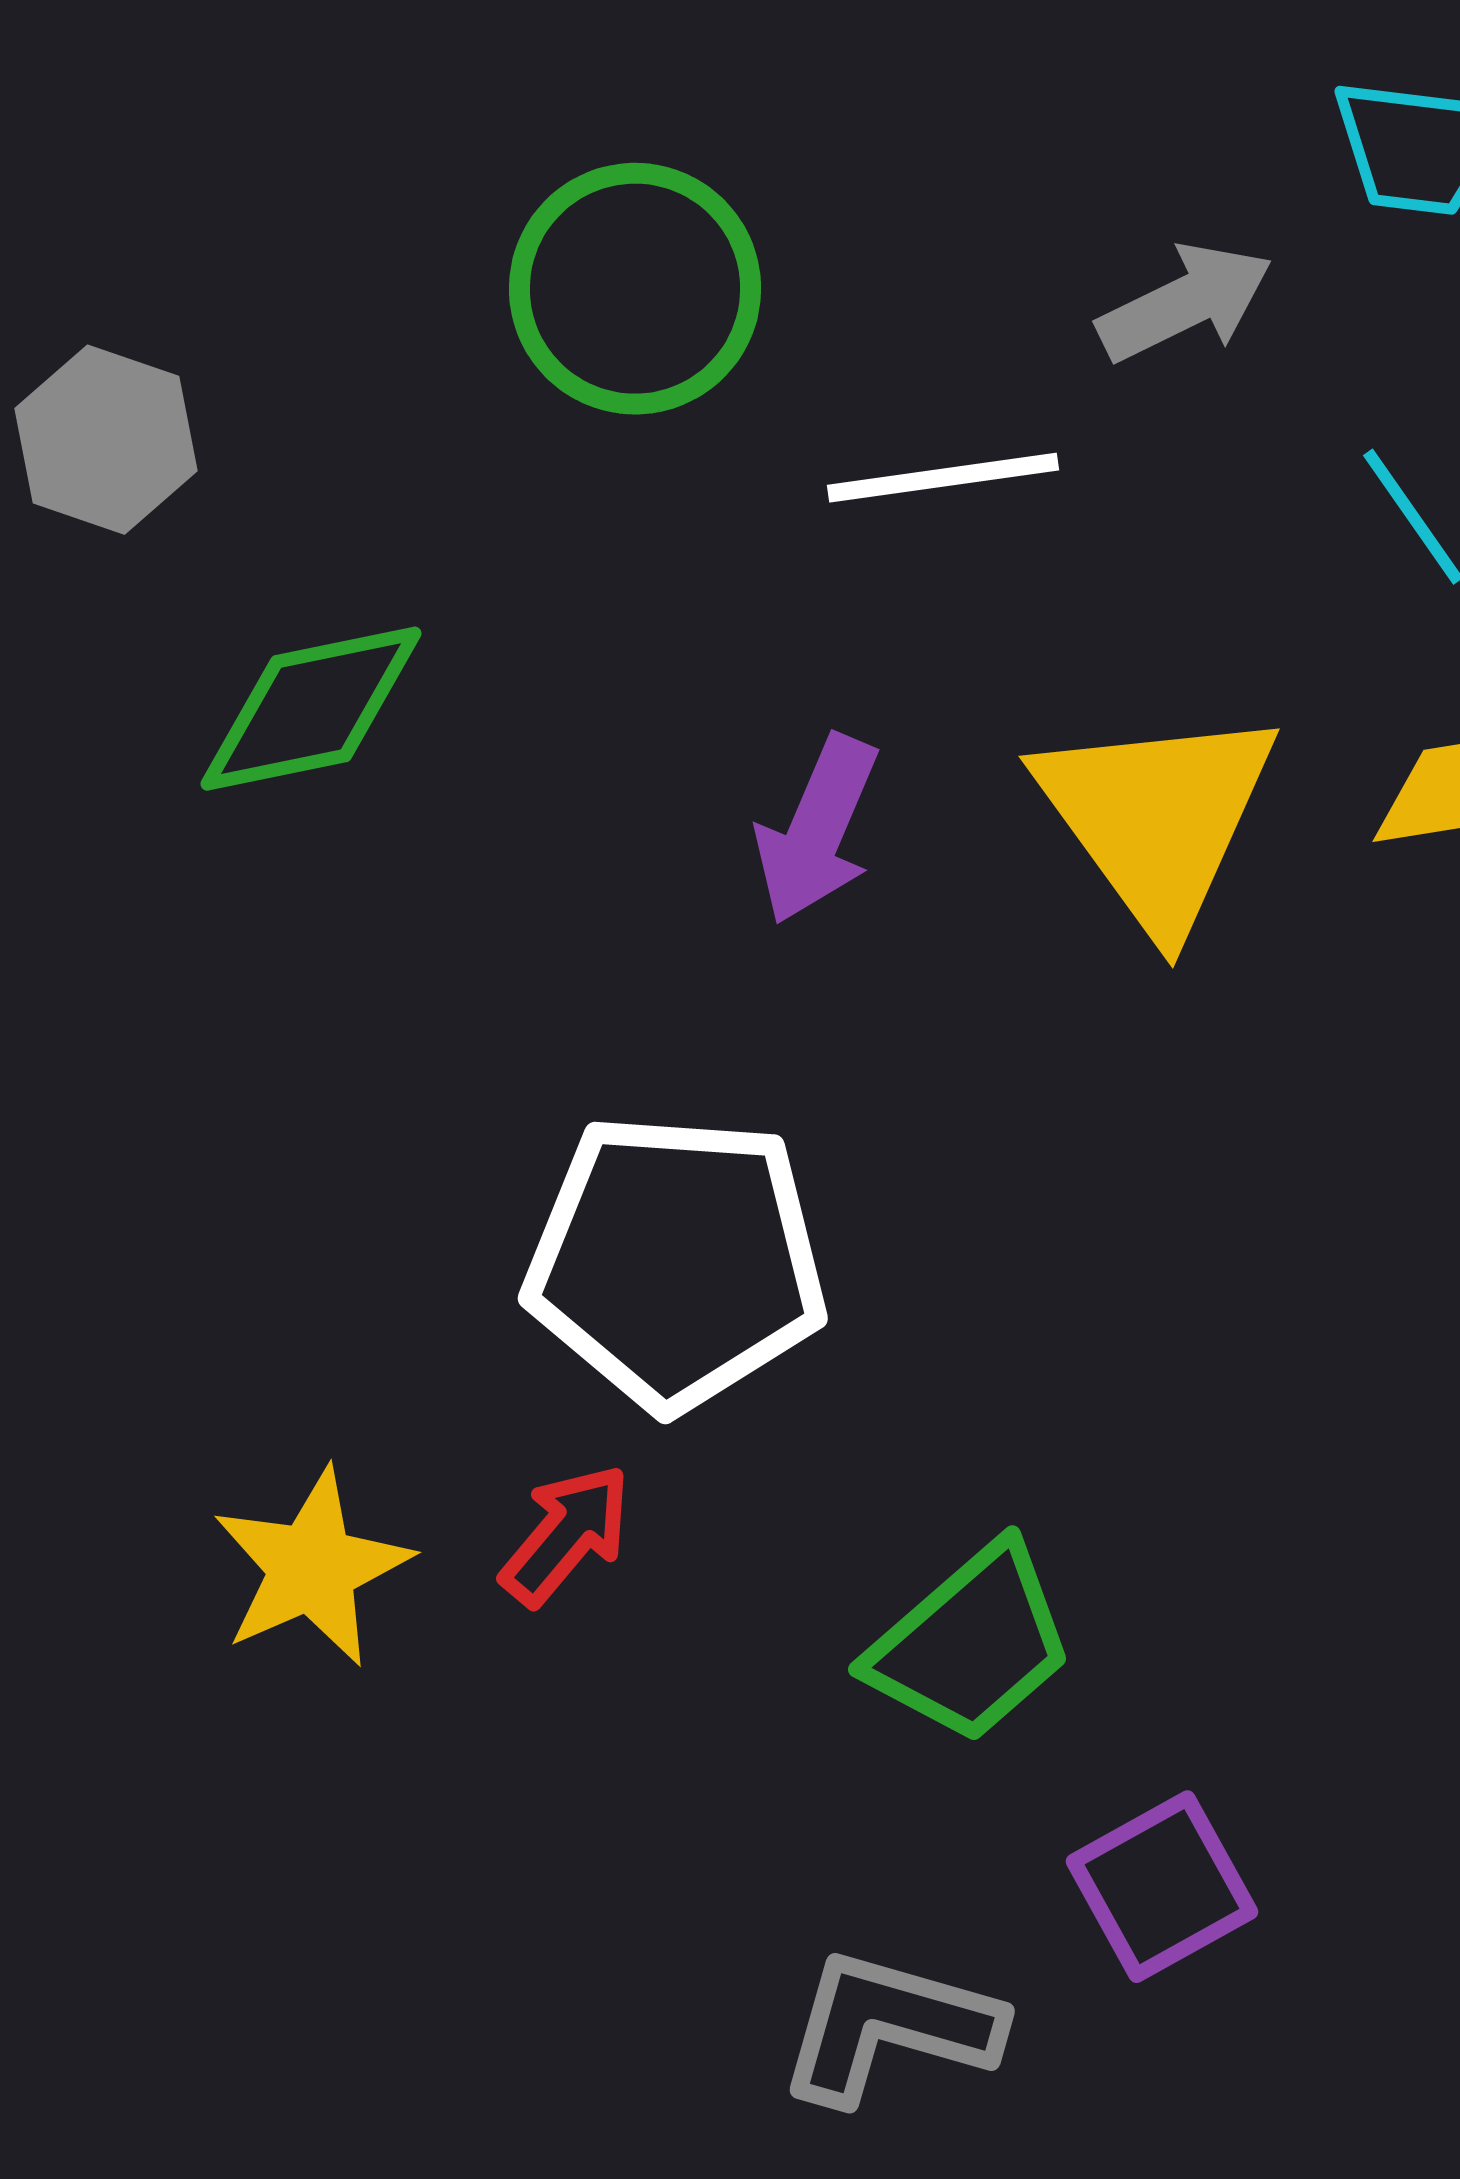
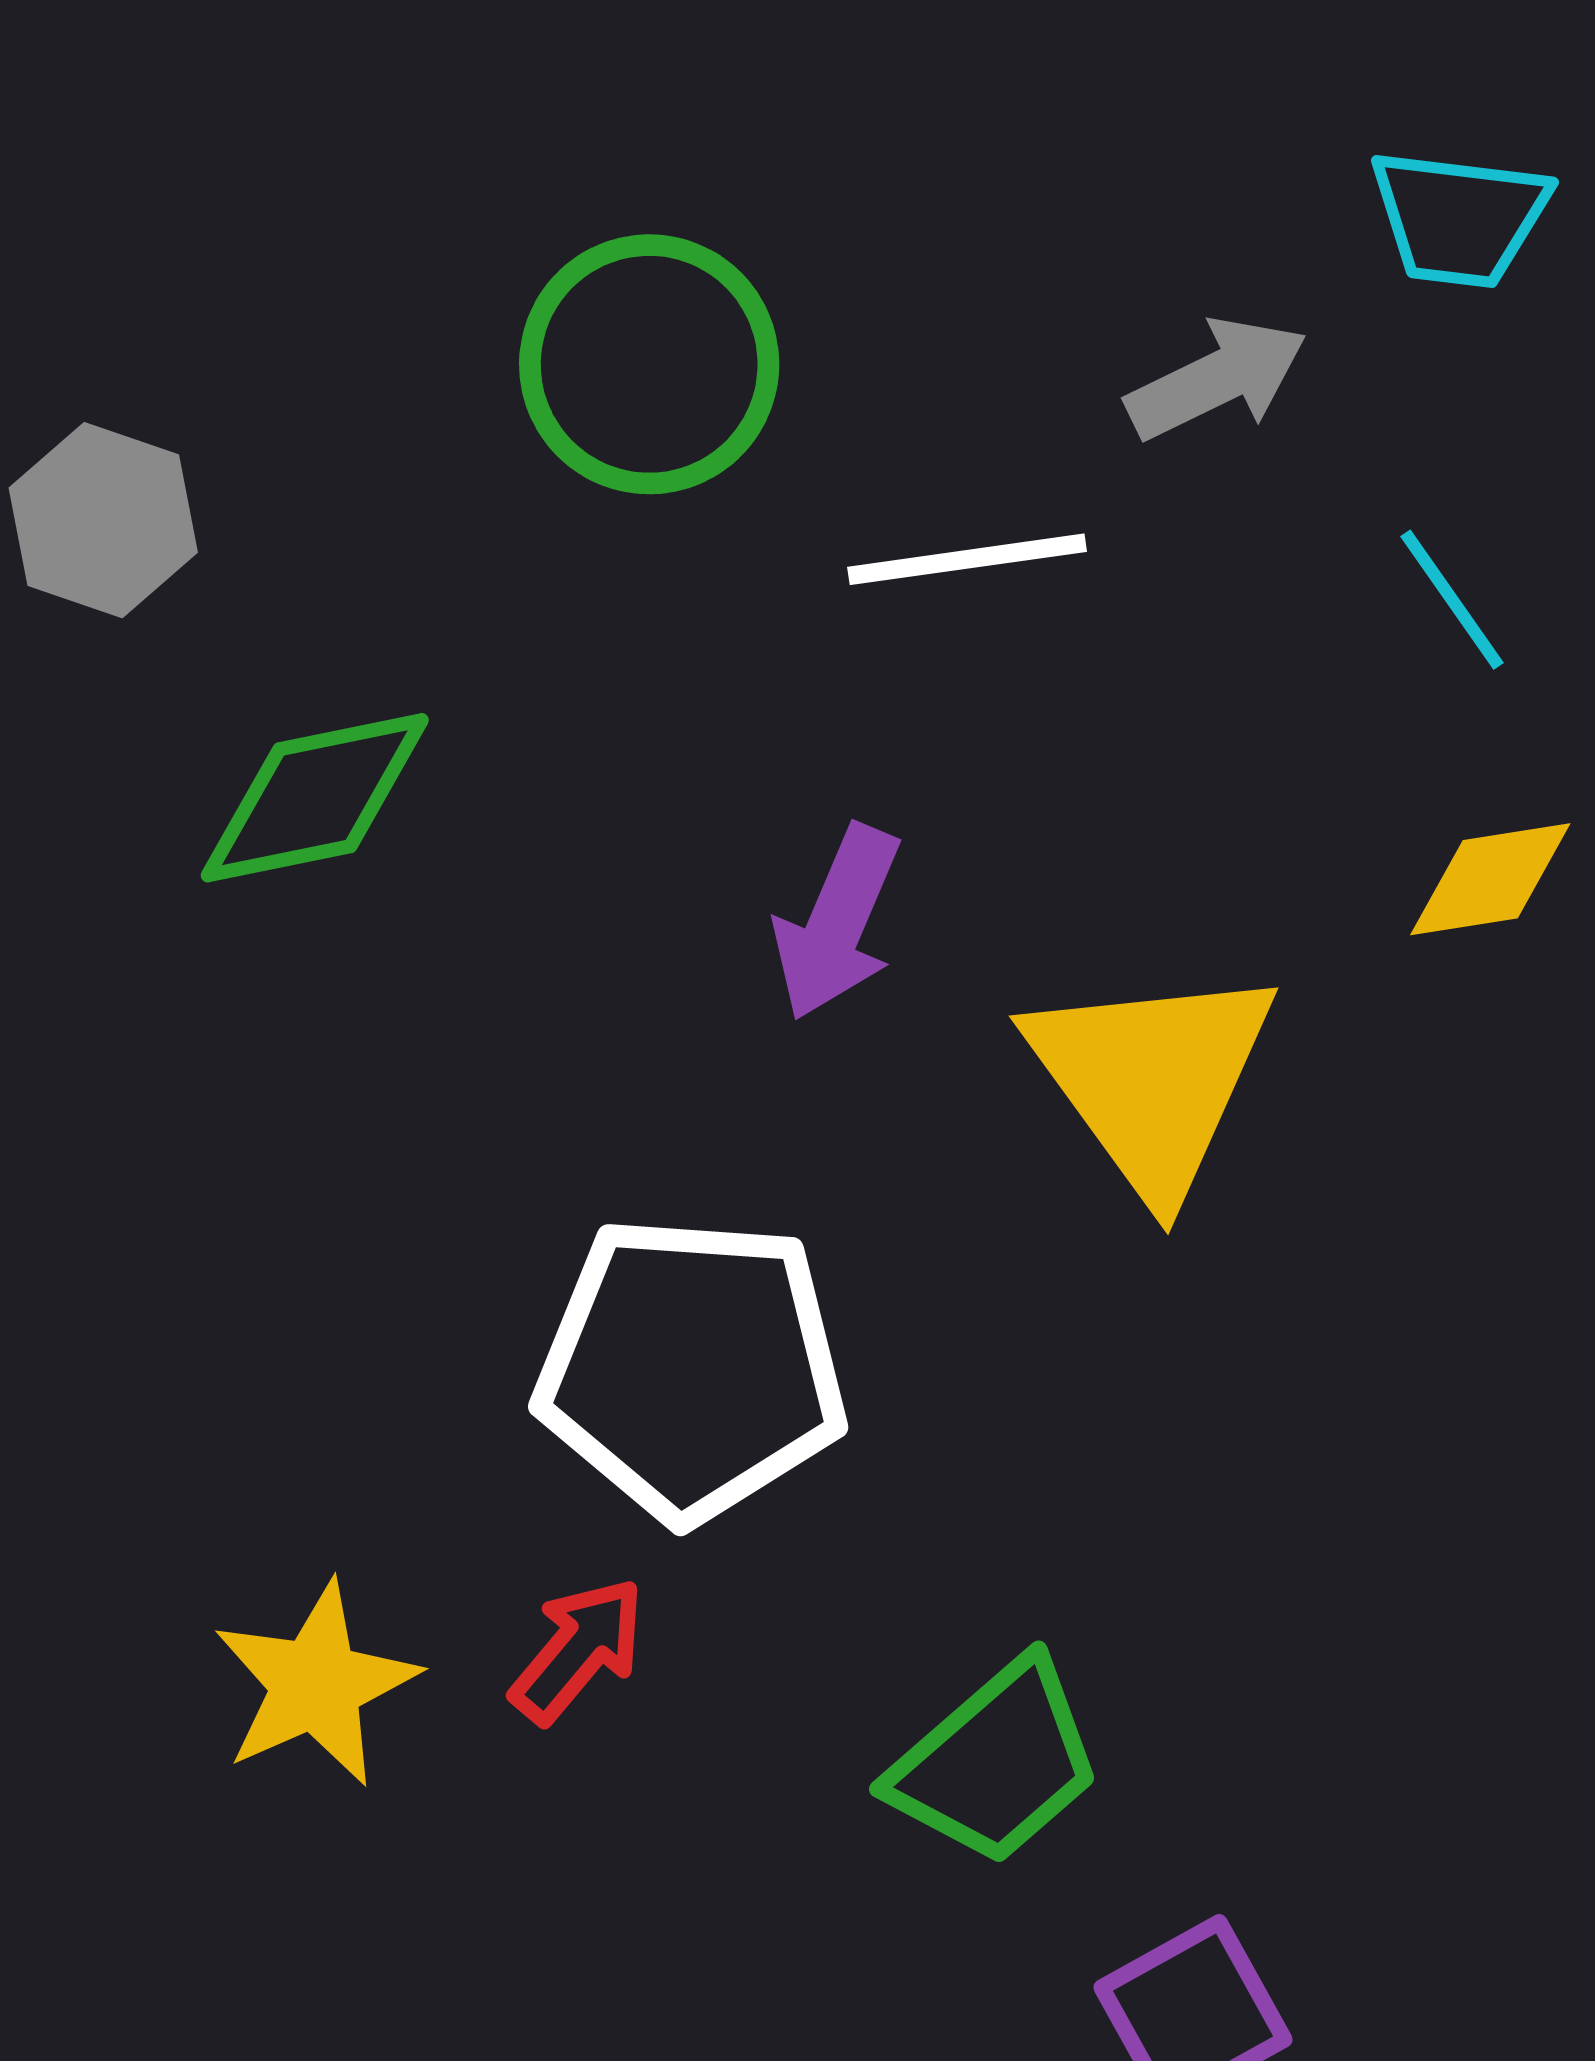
yellow triangle: (1157, 818) -> (1152, 1079), moved

